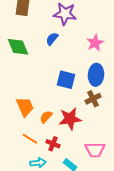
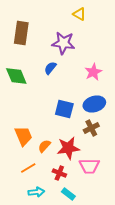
blue ellipse: (96, 75) -> (94, 104), turned 70
orange line: (30, 139) -> (28, 168), turned -63
red cross: (53, 144) -> (59, 173), moved
pink trapezoid: (95, 150) -> (89, 166), moved

